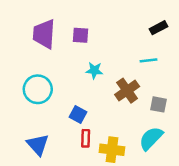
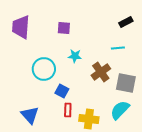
purple trapezoid: (44, 34) -> (21, 27), moved
cyan circle: (38, 89) -> (44, 69), moved
gray square: (159, 104) -> (126, 83), size x1.5

